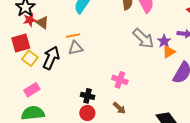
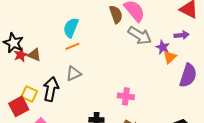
orange line: (73, 36) -> (72, 46), moved
gray arrow: (143, 38) -> (140, 35), moved
red square: (21, 43) -> (19, 106), moved

